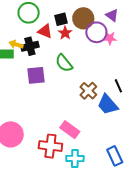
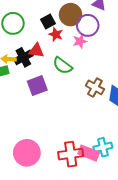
red triangle: (45, 31) -> (36, 51), moved
pink star: (110, 38) -> (80, 41), moved
pink rectangle: (70, 130) -> (89, 153), moved
cyan cross: (75, 159) -> (103, 147), moved

